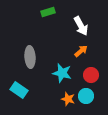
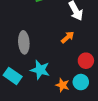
orange arrow: (81, 51) -> (68, 37), moved
cyan star: (62, 73) -> (40, 70), moved

